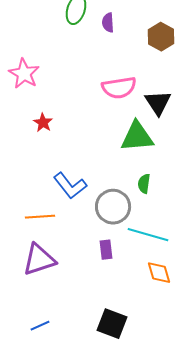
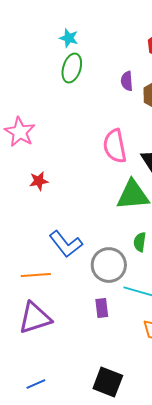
purple semicircle: (108, 23) -> (127, 81), moved
pink semicircle: (119, 88) -> (115, 146), turned 88
red star: (43, 123) -> (39, 181), turned 30

